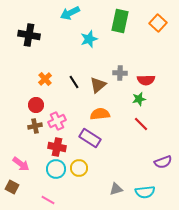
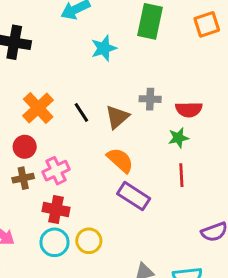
orange square: (158, 23) -> (207, 24), turned 30
orange cross: (45, 79) -> (38, 108), size x1.5
orange semicircle: (100, 114) -> (120, 160), turned 48
red line: (141, 124) -> (181, 175), turned 42
purple rectangle: (90, 138) -> (134, 196), moved

